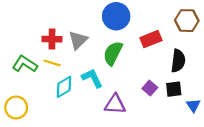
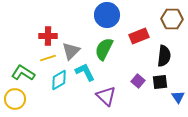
gray triangle: (78, 40) -> (71, 51), moved
yellow line: (52, 63) -> (48, 58), turned -35
green L-shape: (25, 64) -> (23, 73), moved
purple triangle: (115, 104) -> (106, 96), turned 40

